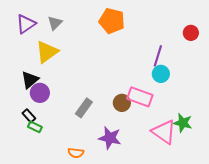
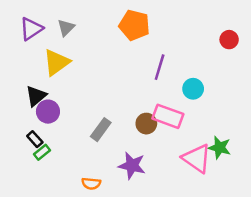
purple line: (158, 56) -> (160, 67), moved
green rectangle: (35, 127) -> (42, 152), turned -64

